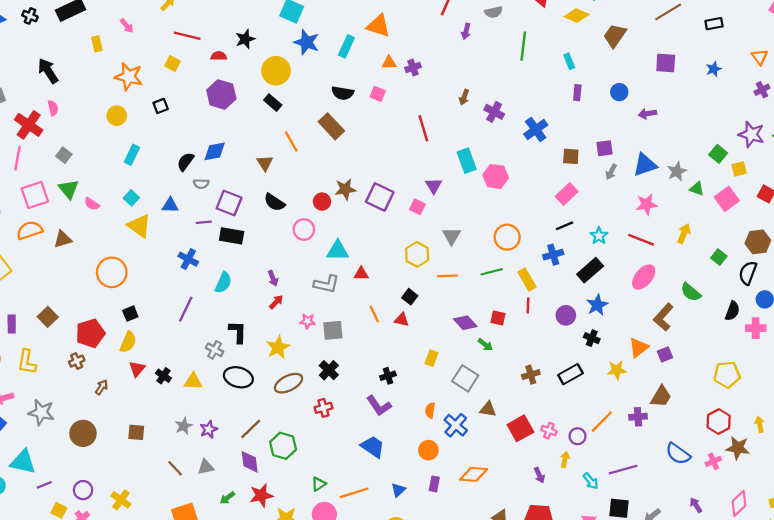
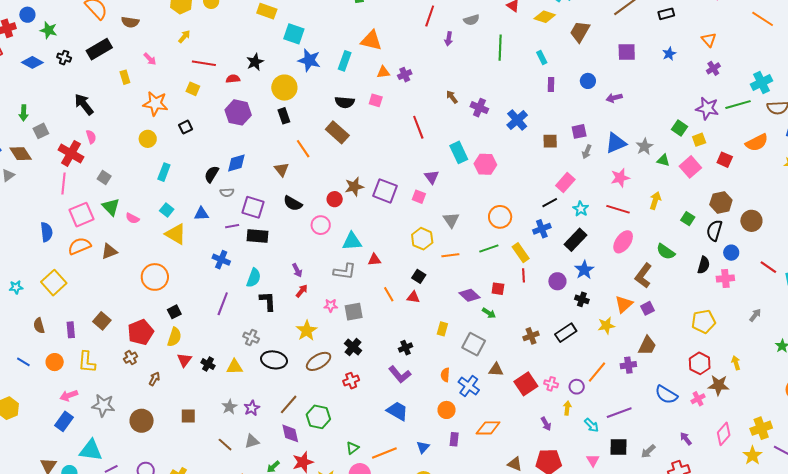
brown arrow: (464, 97) -> (452, 97), turned 128
black rectangle: (273, 103) -> (284, 116), turned 35
pink rectangle: (567, 194) -> (565, 183), moved
black L-shape: (238, 332) -> (268, 301), moved

